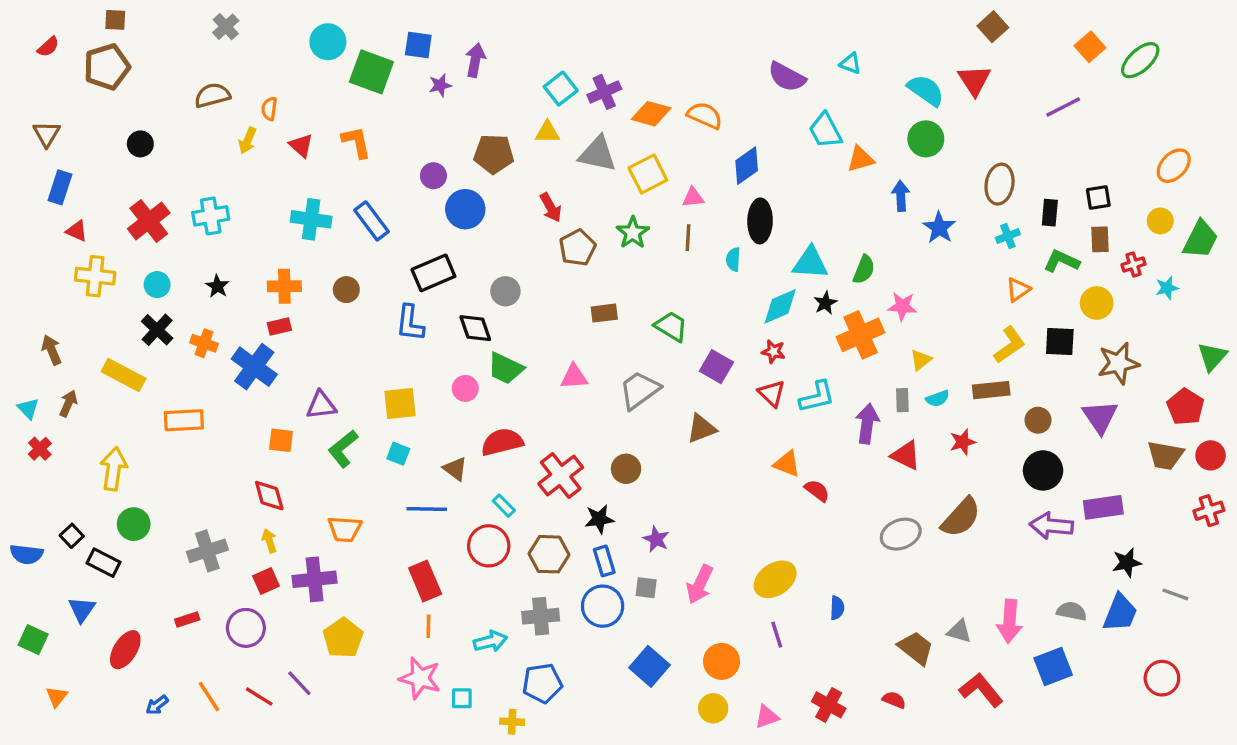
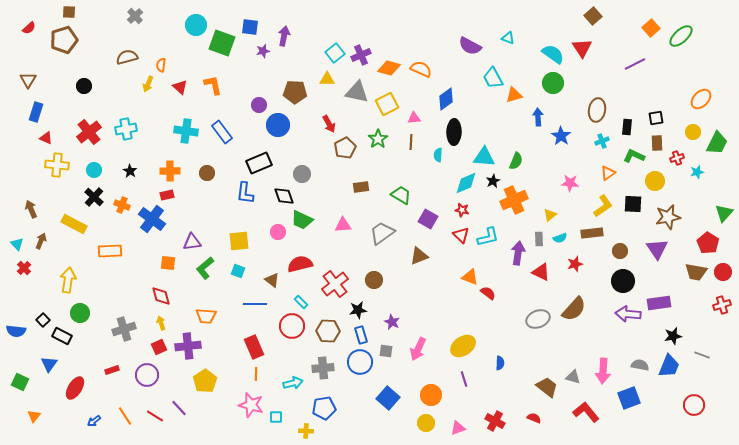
pink star: (902, 306) -> (570, 183), moved

